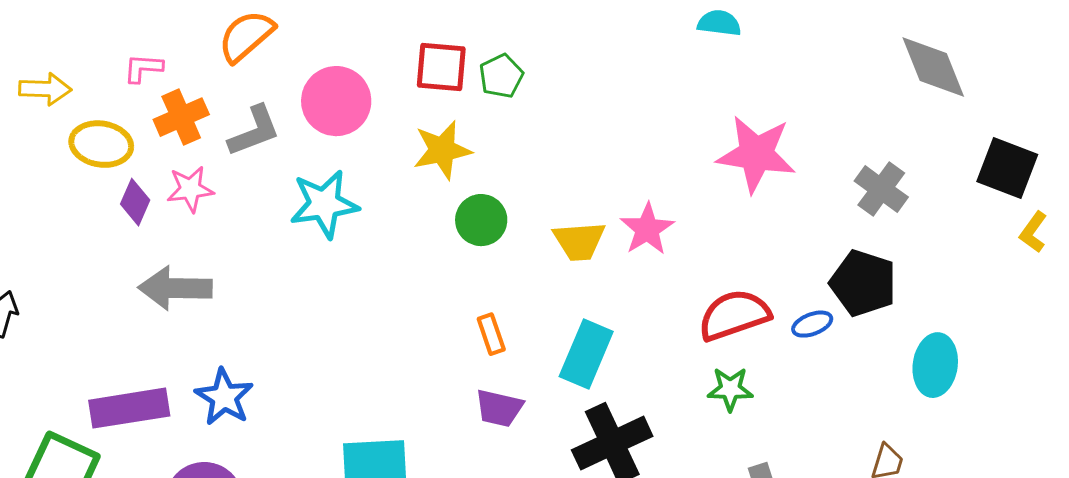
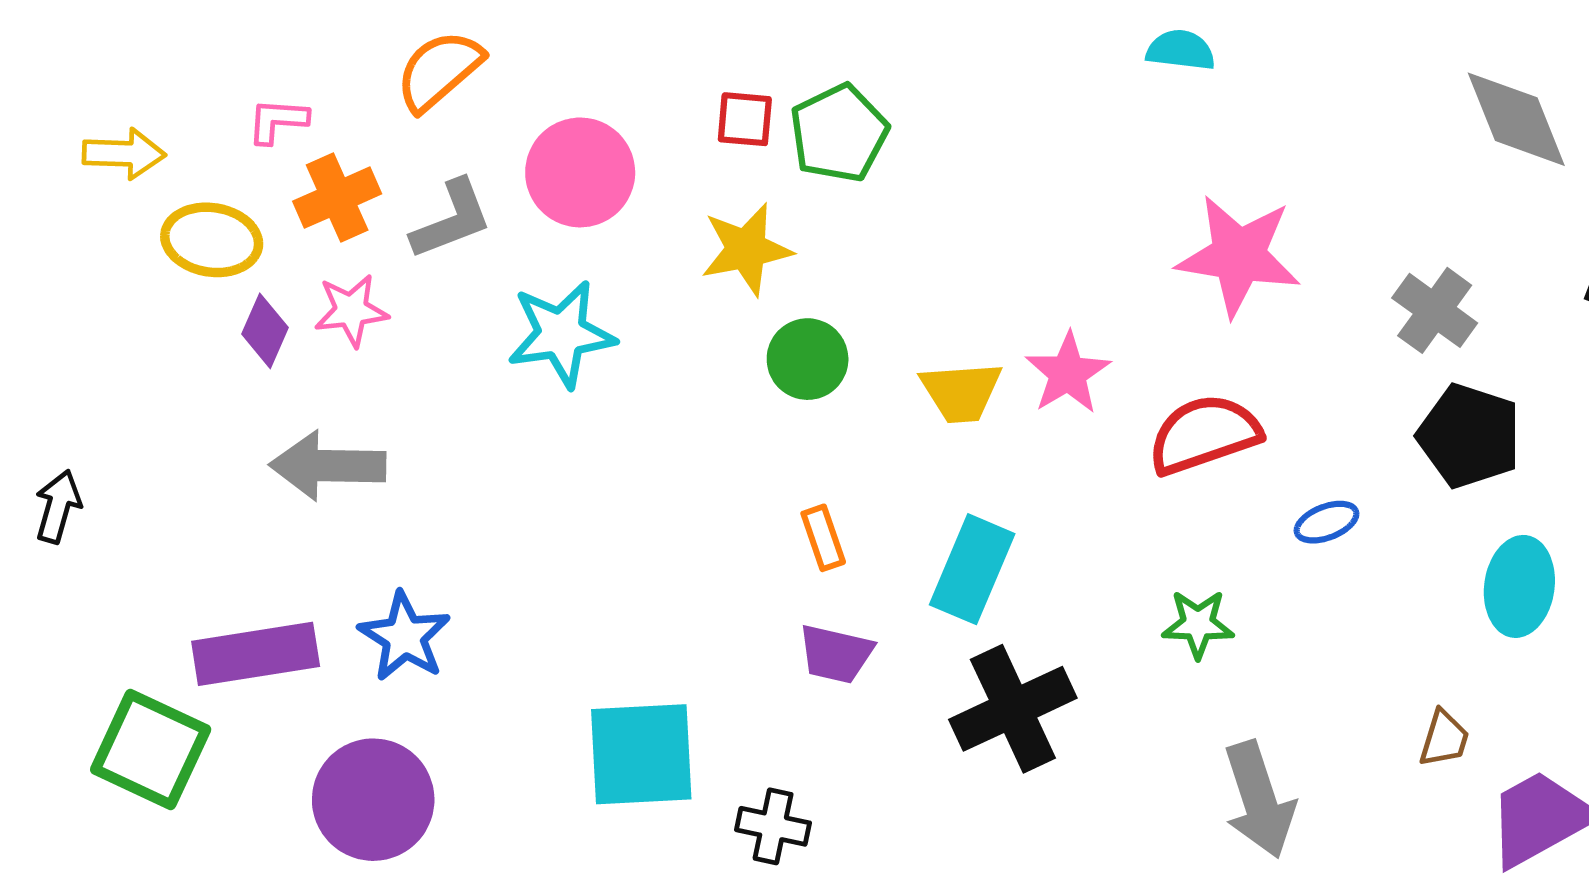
red square: (441, 67) -> (745, 119), size x0.7
green pentagon: (501, 76) -> (839, 133), size x1.4
black pentagon: (863, 283) -> (1469, 436), moved
red semicircle: (734, 315) -> (1204, 434), moved

